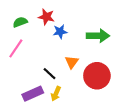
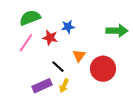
red star: (46, 17) -> (50, 38), moved
green semicircle: (20, 22) -> (30, 18), size x1.5
green arrow: (98, 36) -> (117, 31), moved

